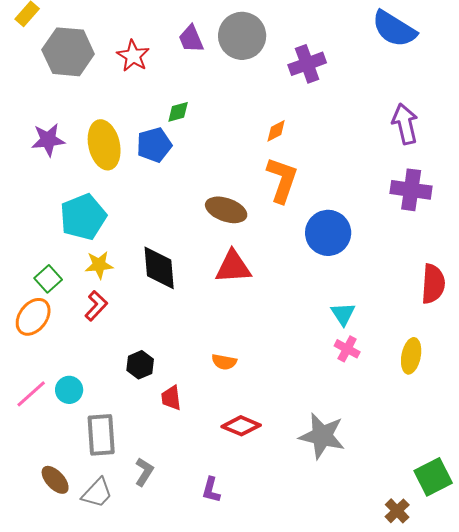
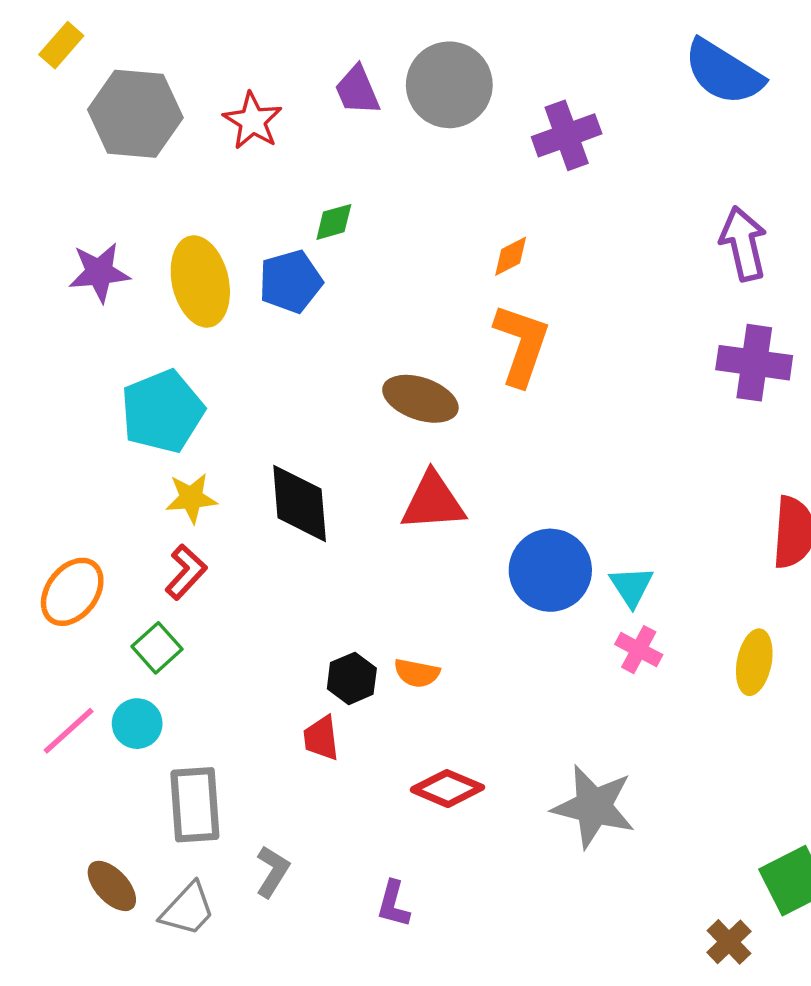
blue circle: (328, 233) -> (550, 570), moved
green square: (48, 279) -> (157, 648), moved
black hexagon: (140, 365) -> (352, 678), moved

